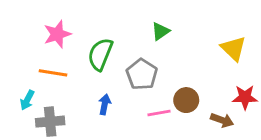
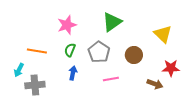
green triangle: (160, 31) -> (112, 22), size x1.5
pink star: (57, 34) -> (67, 25), moved
green semicircle: (100, 54) -> (70, 50), moved, size x0.6
brown circle: (186, 100) -> (134, 55), moved

